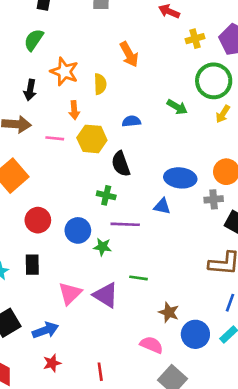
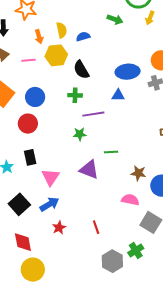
yellow semicircle: (100, 84) -> (62, 30), moved
blue circle: (78, 230) -> (35, 97), moved
pink triangle: (70, 293) -> (51, 177), moved

